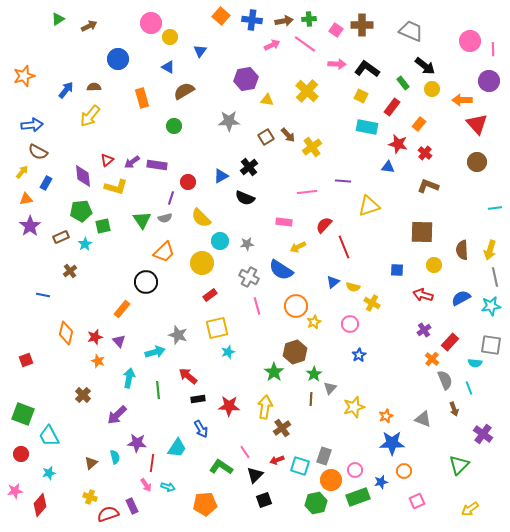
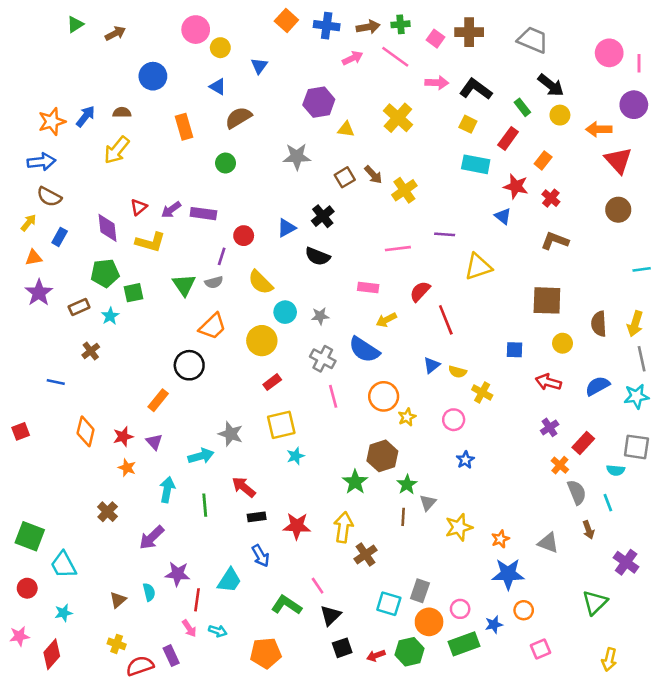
orange star: (24, 76) -> (52, 122), moved
blue triangle: (388, 167) -> (503, 216), turned 32
red square: (26, 360) -> (21, 431), moved
red arrow: (277, 460) -> (376, 656), moved
yellow arrow: (470, 509) -> (609, 659), turned -42

